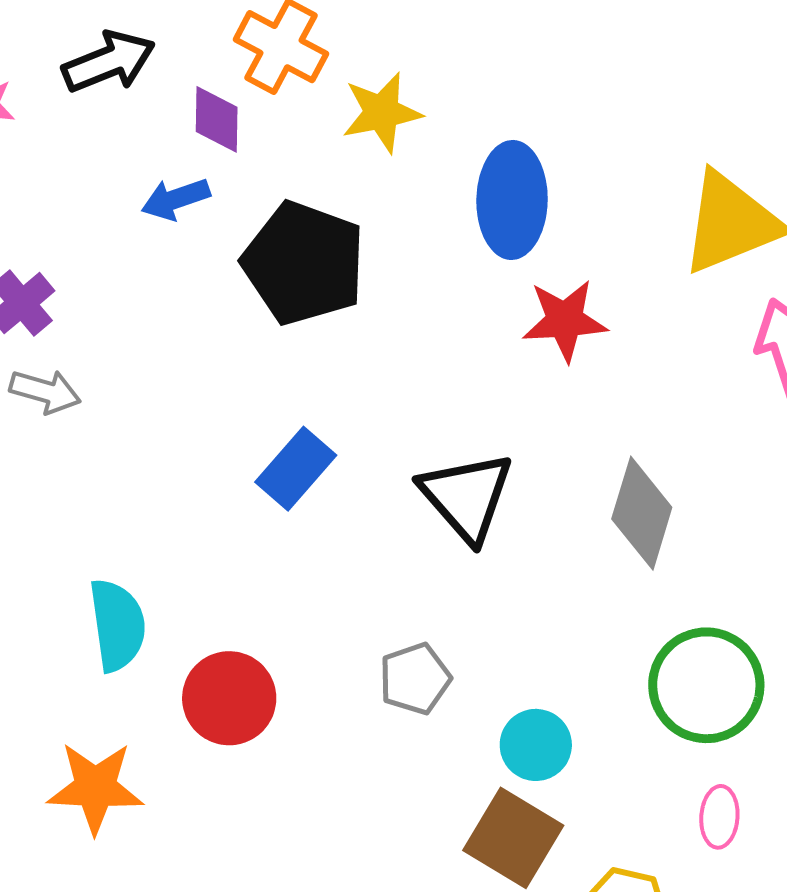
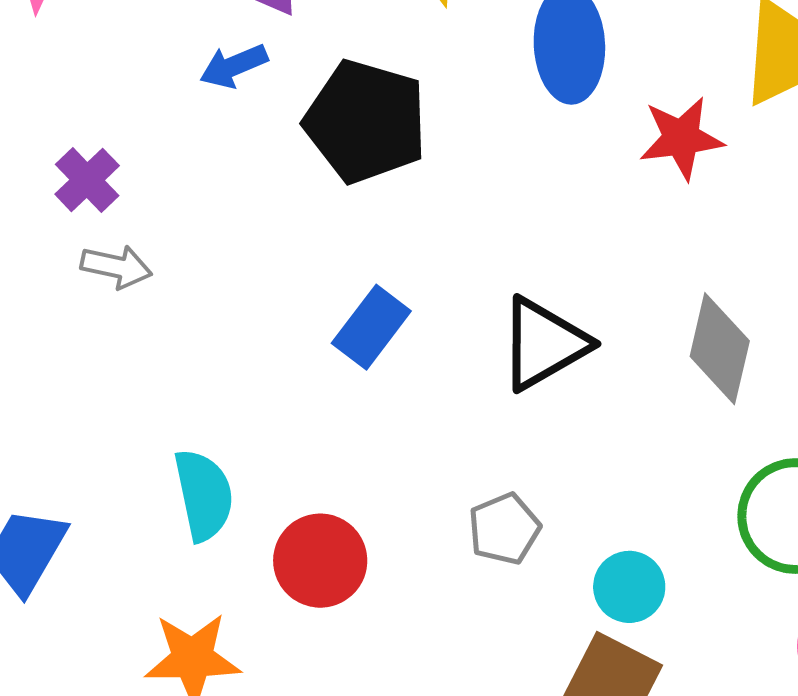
red star: (565, 320) -> (681, 138), moved
black triangle: (467, 497) -> (544, 344), turned 45

